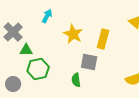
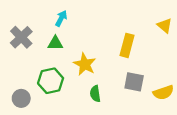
yellow star: (73, 34) -> (85, 64), moved
green triangle: (26, 50) -> (55, 43), moved
gray square: (89, 62) -> (134, 82), moved

